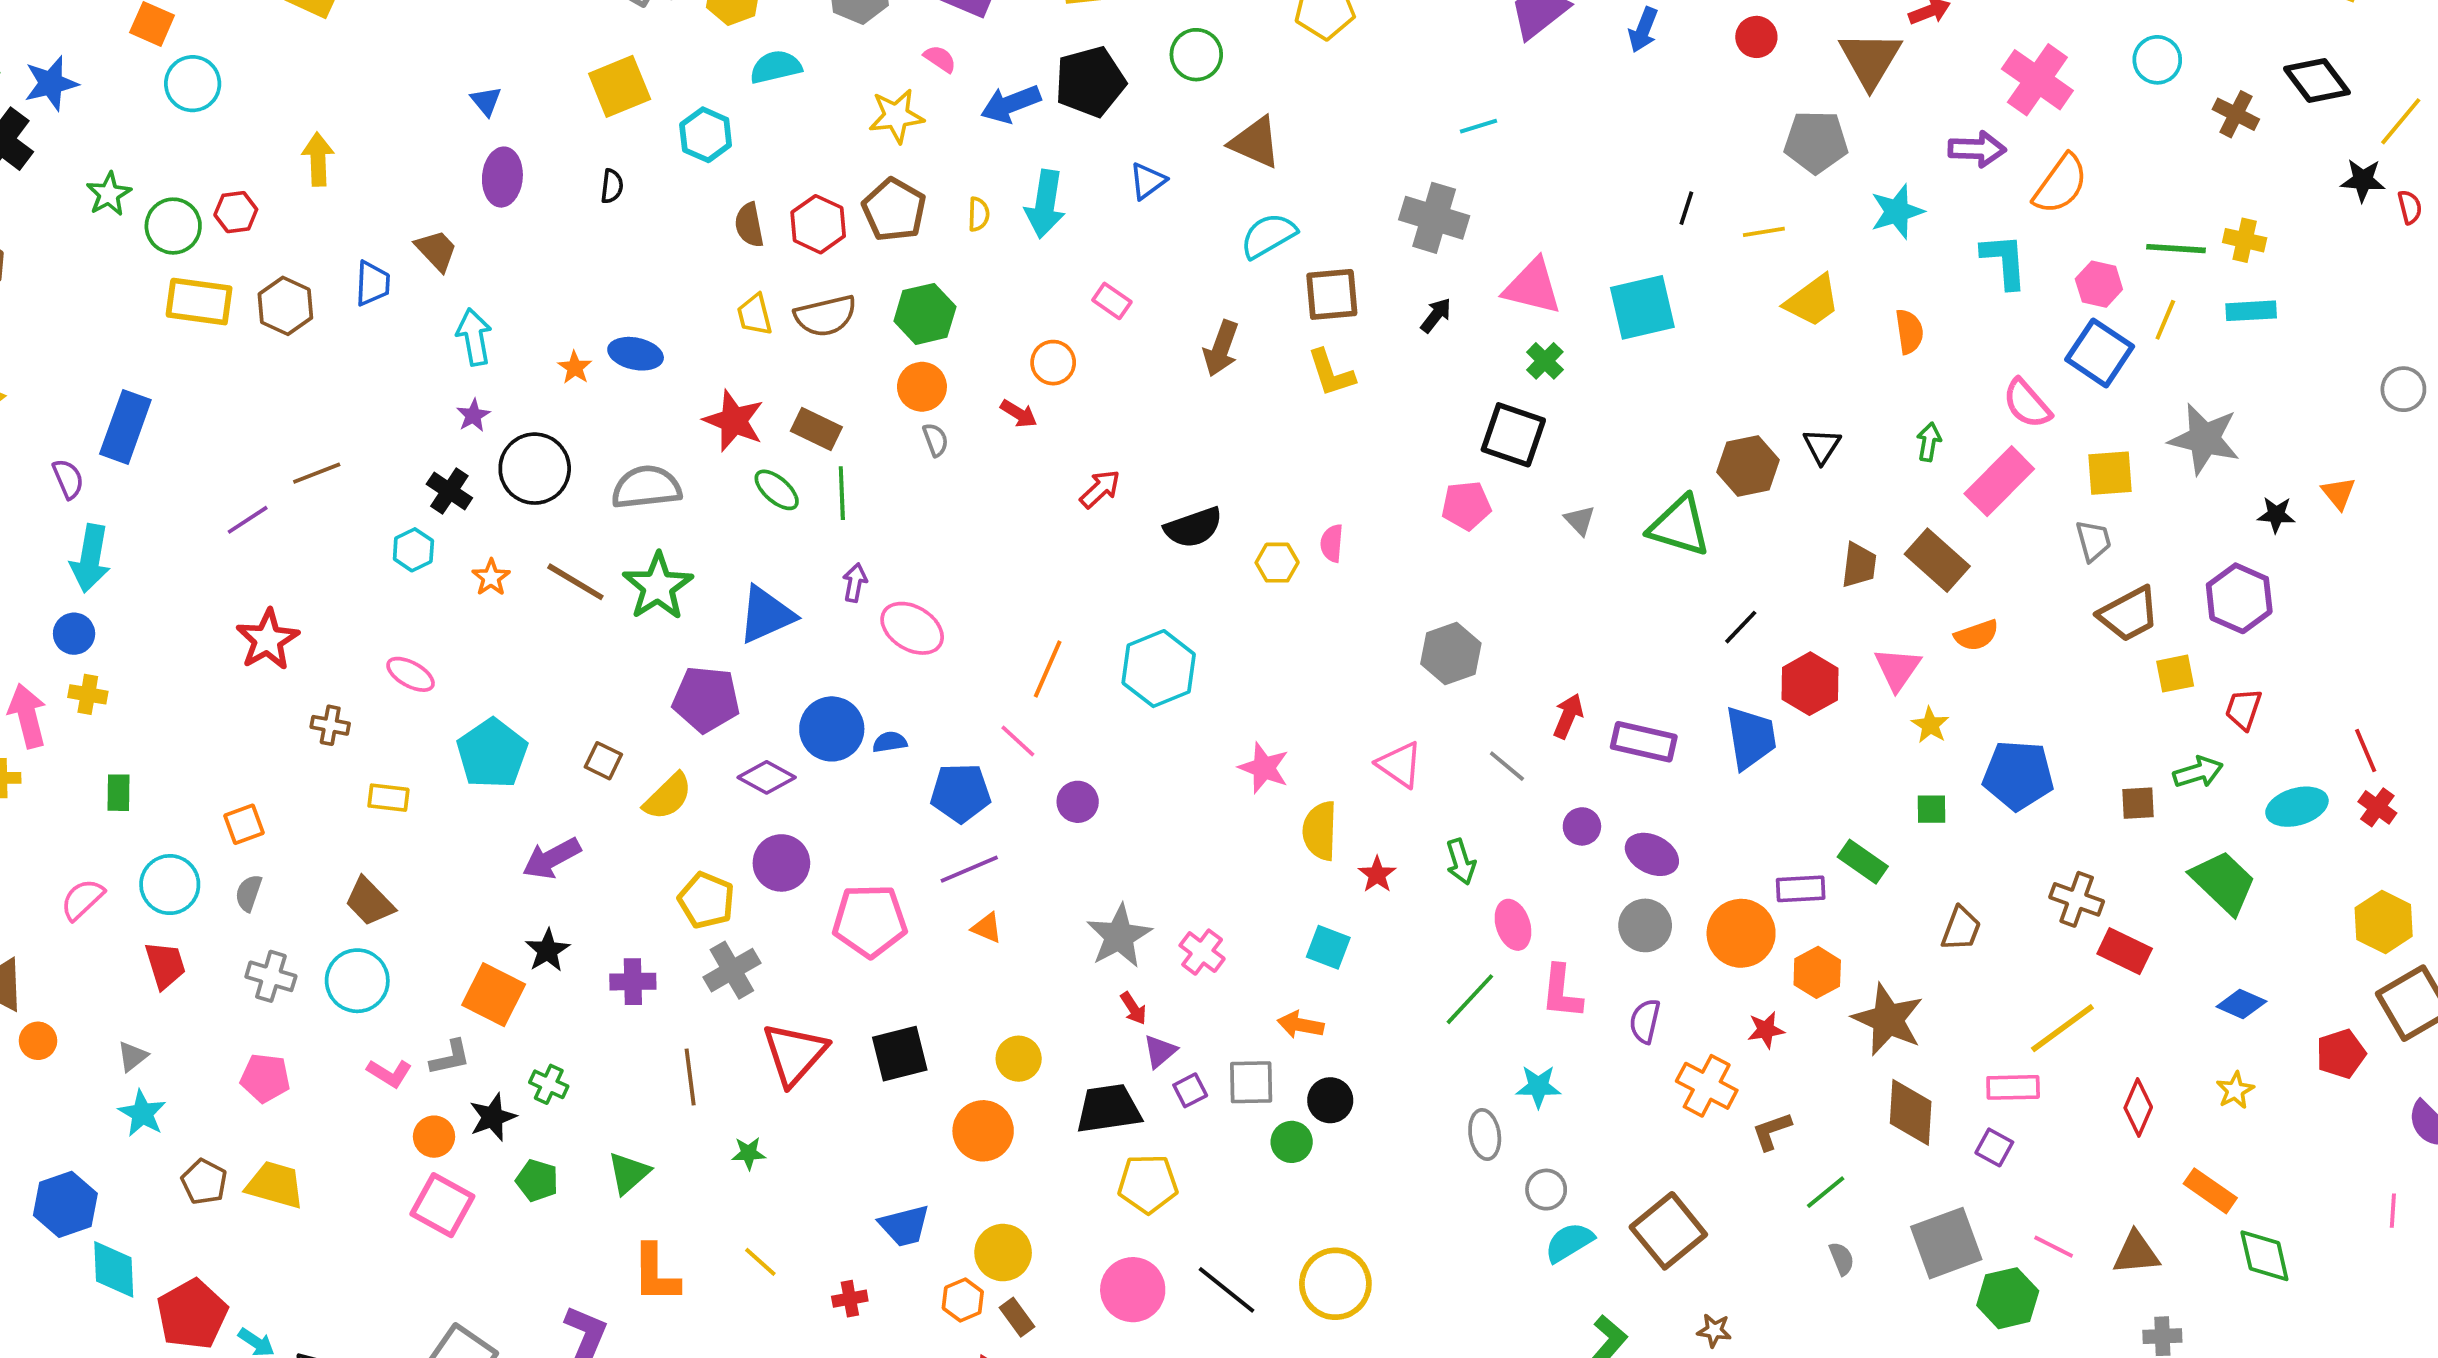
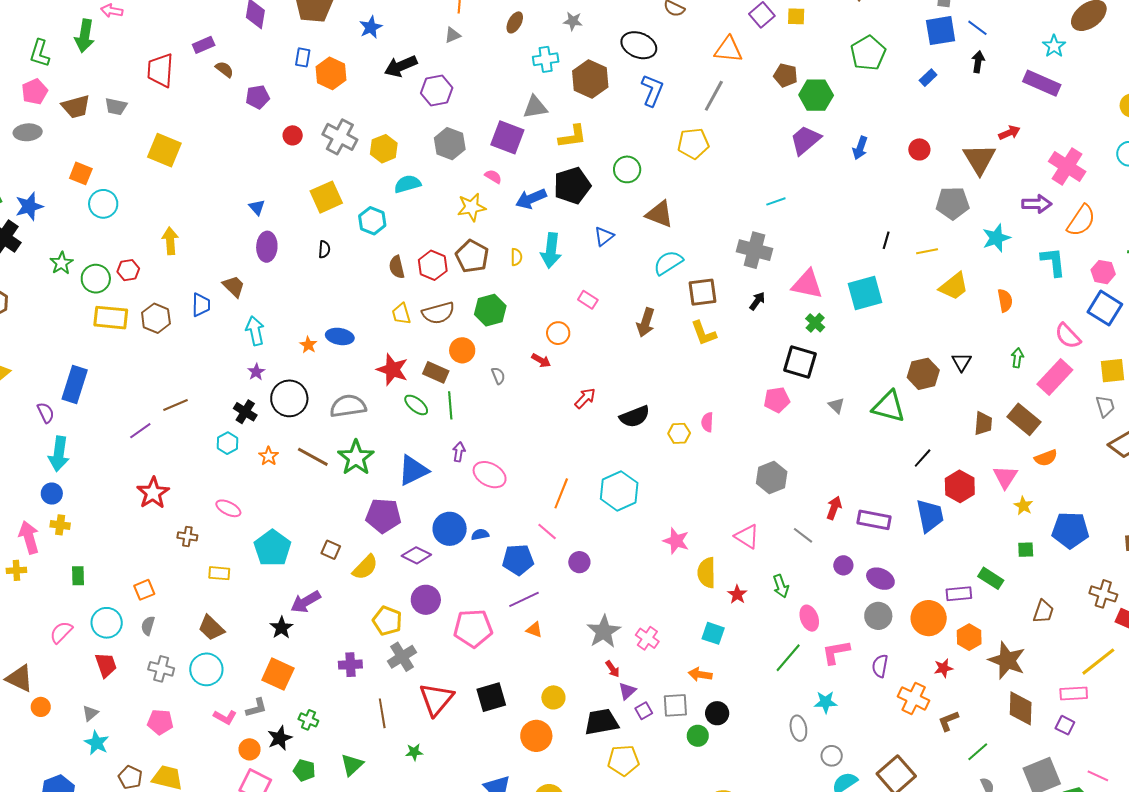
orange circle: (922, 387) -> (462, 350), moved
black star: (547, 950) -> (281, 628), moved
pink L-shape: (1561, 992) -> (836, 652), turned 76

